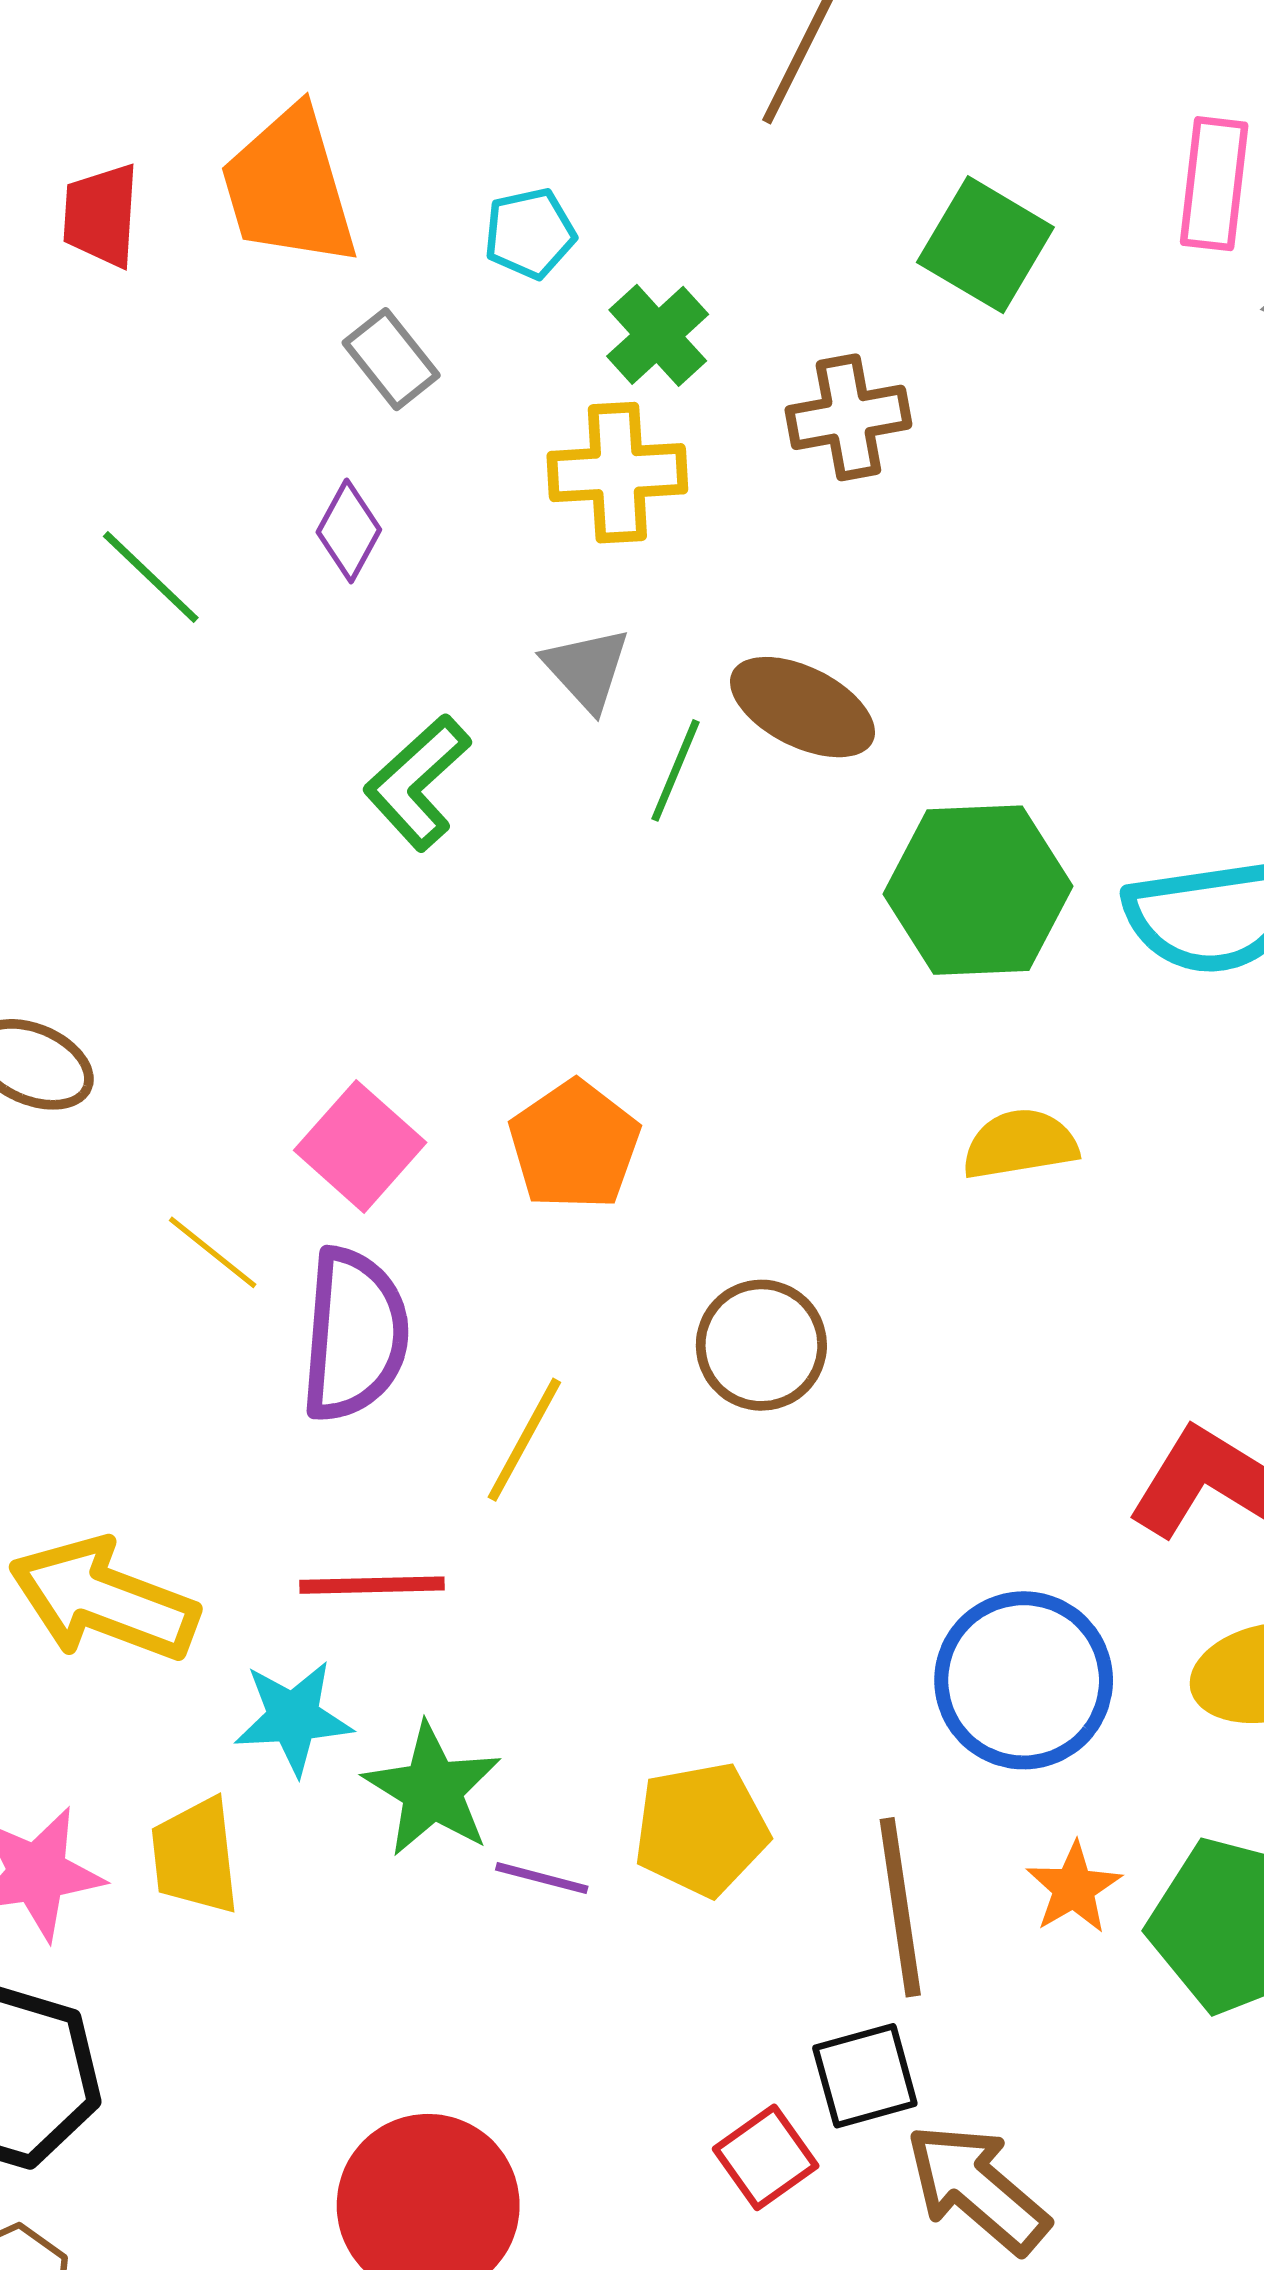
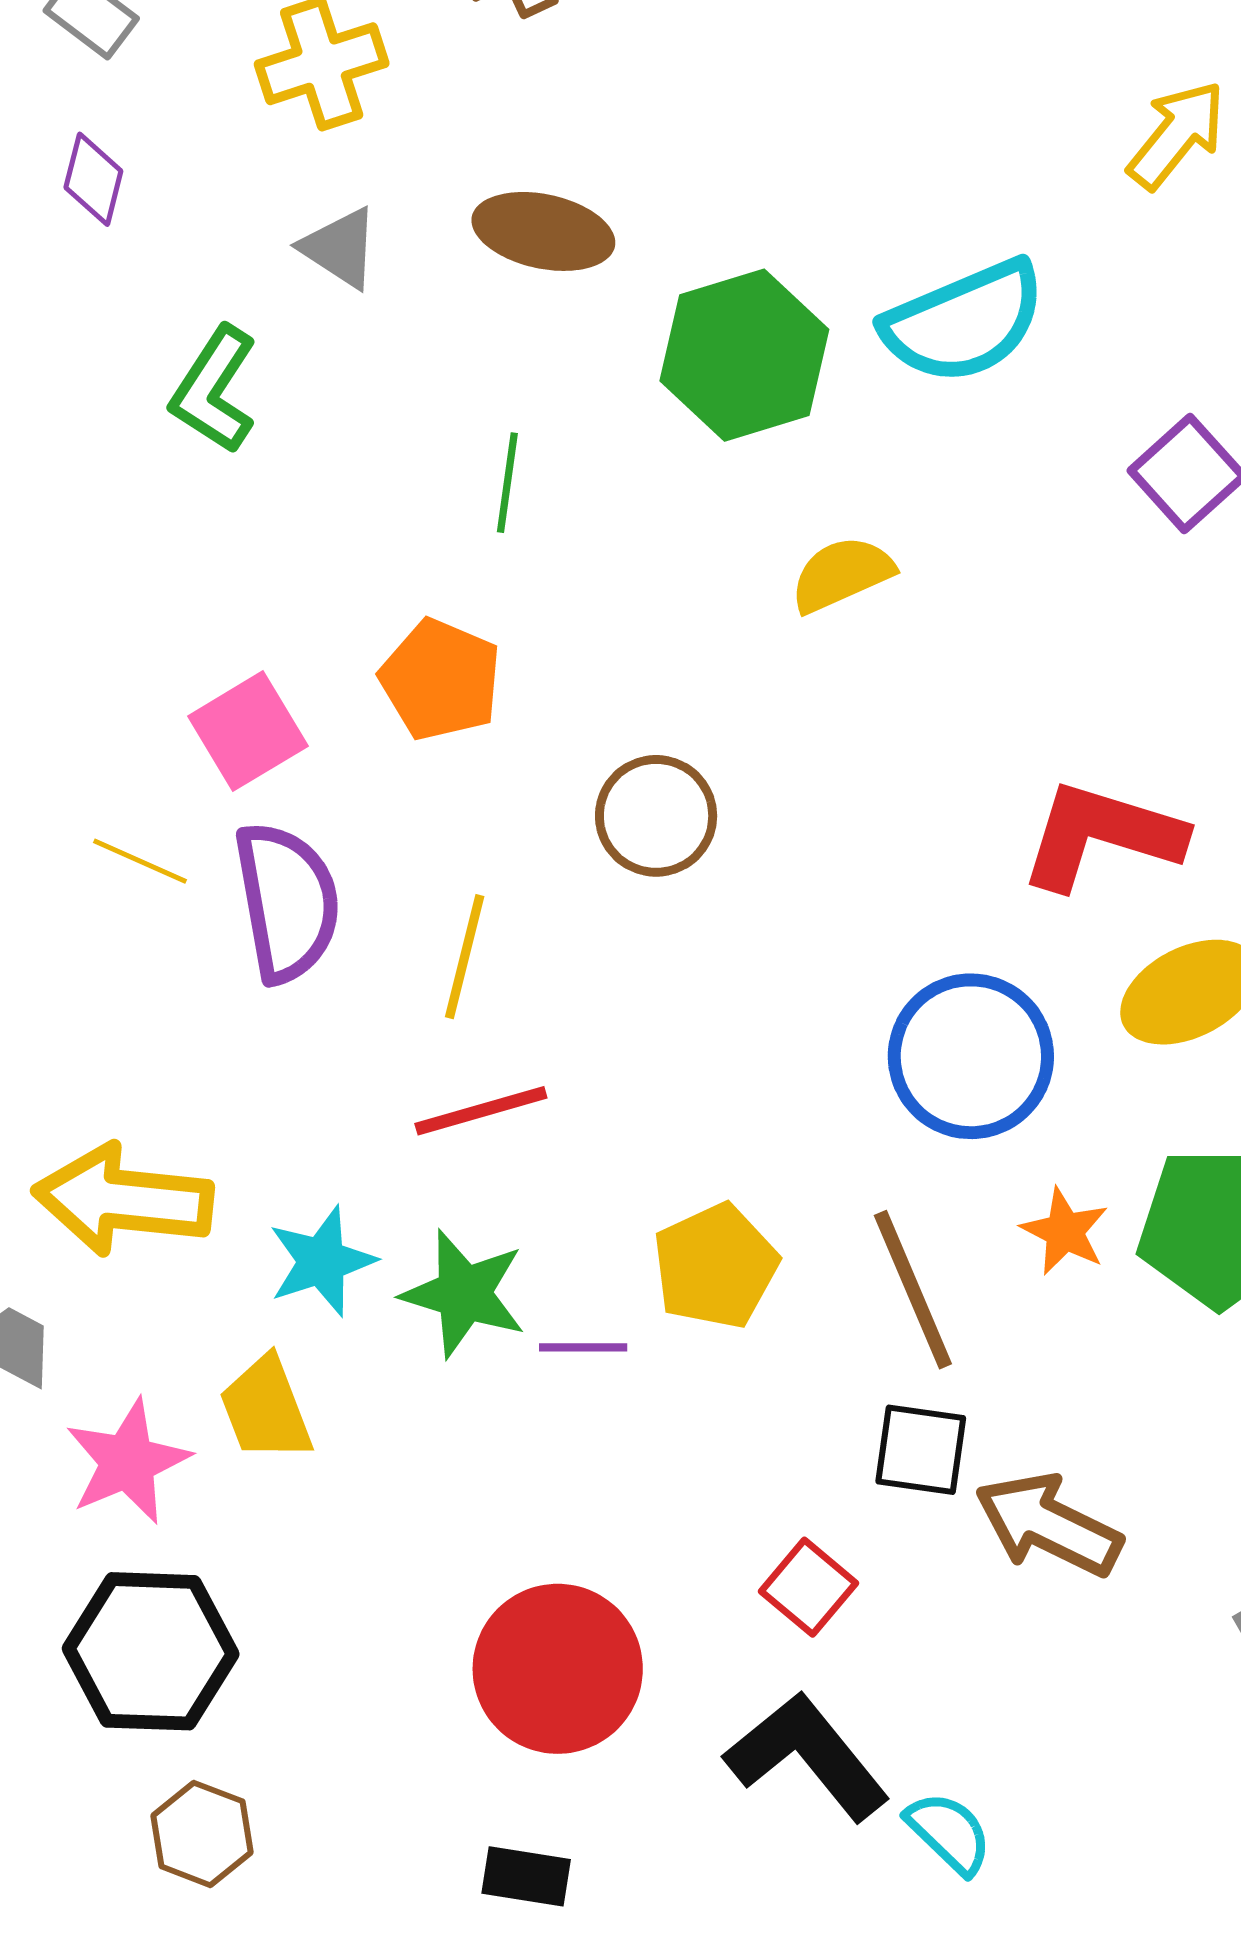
green line: (676, 770) -> (507, 483), moved
pink square: (360, 1146) -> (248, 731), turned 32
red line: (372, 1585) -> (481, 1111), moved
black square: (865, 2076) -> (921, 1450), turned 38
red square: (766, 2157) -> (809, 1587), moved

